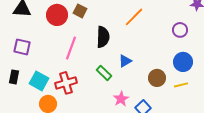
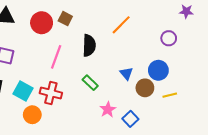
blue triangle: (125, 61) -> (126, 73), moved, turned -40
blue circle: (183, 62) -> (158, 70), moved
red cross: (66, 83) -> (51, 93), turned 30

